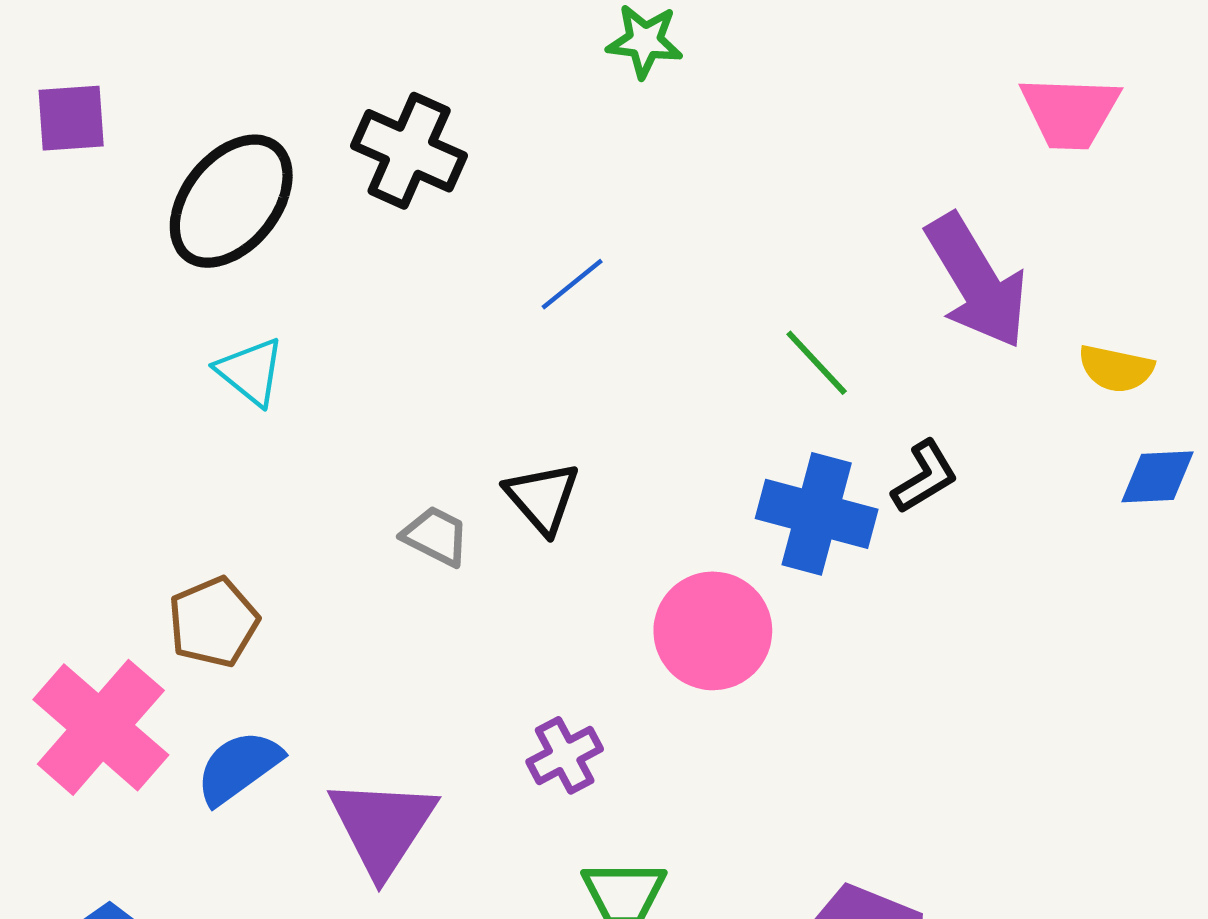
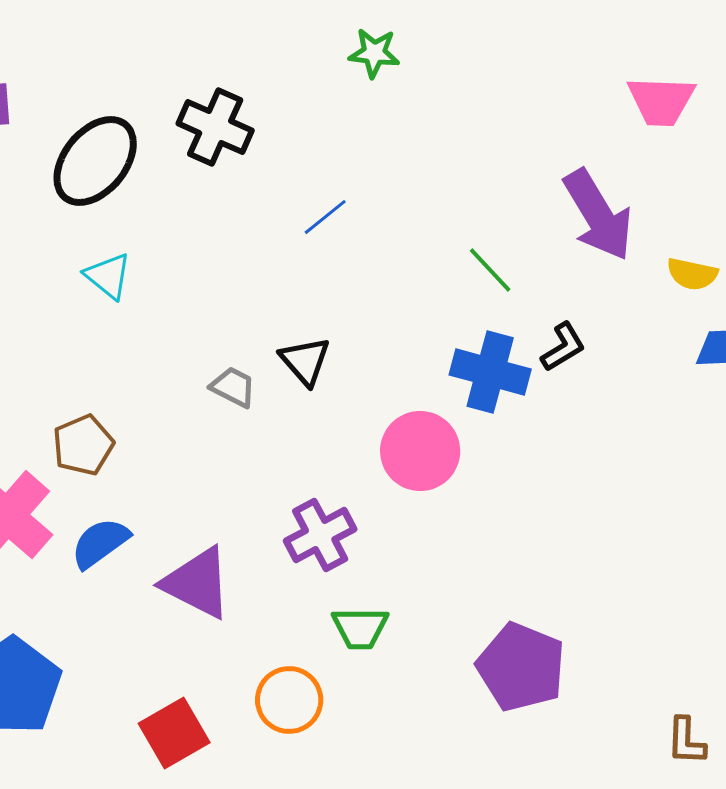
purple cross: (565, 755) -> (320, 535), size x1.4
purple triangle: (382, 827) -> (197, 583), turned -36

